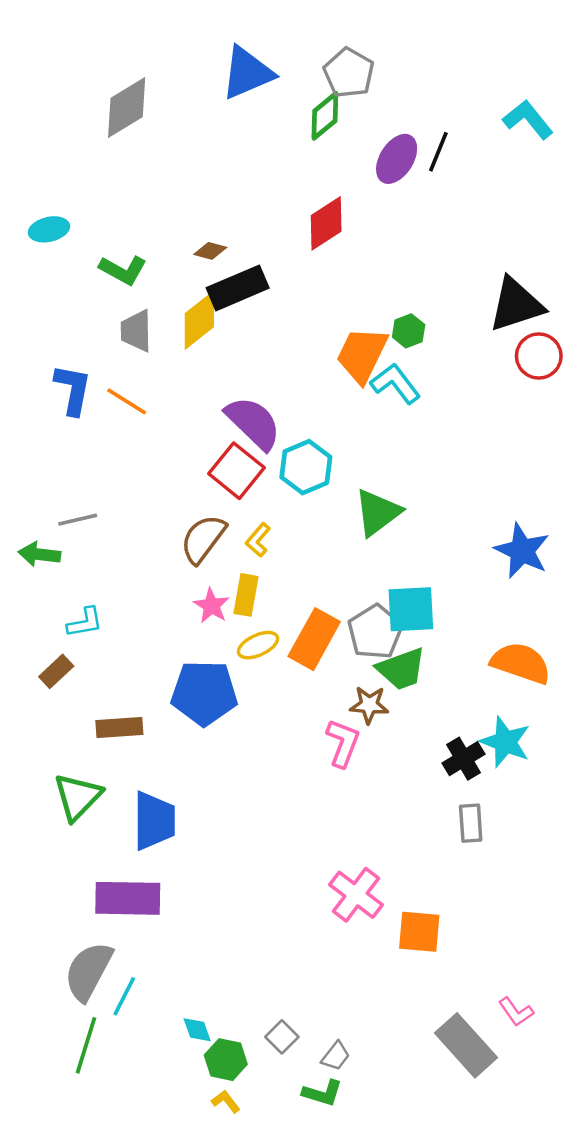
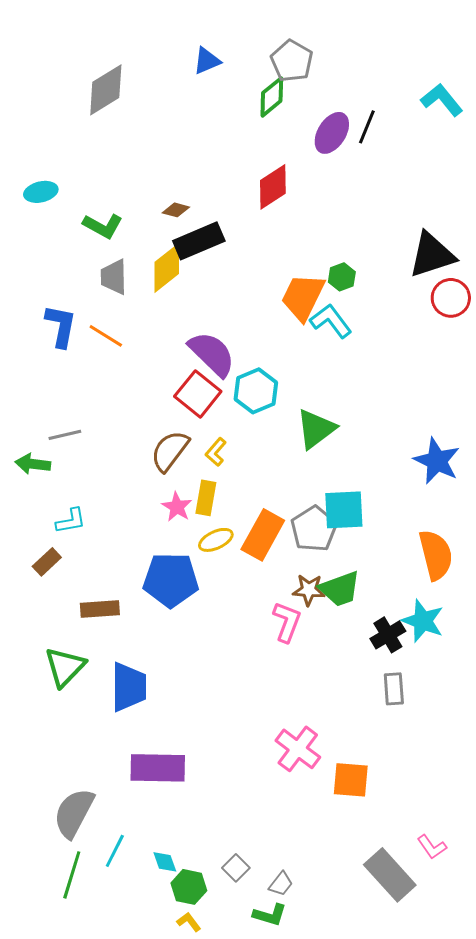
blue triangle: (247, 73) -> (207, 61), size x0.6
orange semicircle: (521, 663) -> (436, 555), turned 57
green trapezoid: (401, 669) -> (340, 589), moved
purple rectangle: (128, 898) -> (158, 768), moved
cyan line: (124, 996) -> (115, 851), moved

